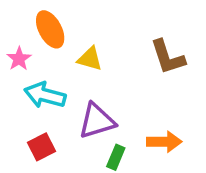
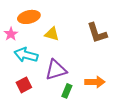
orange ellipse: (50, 29) -> (29, 17), turned -75

